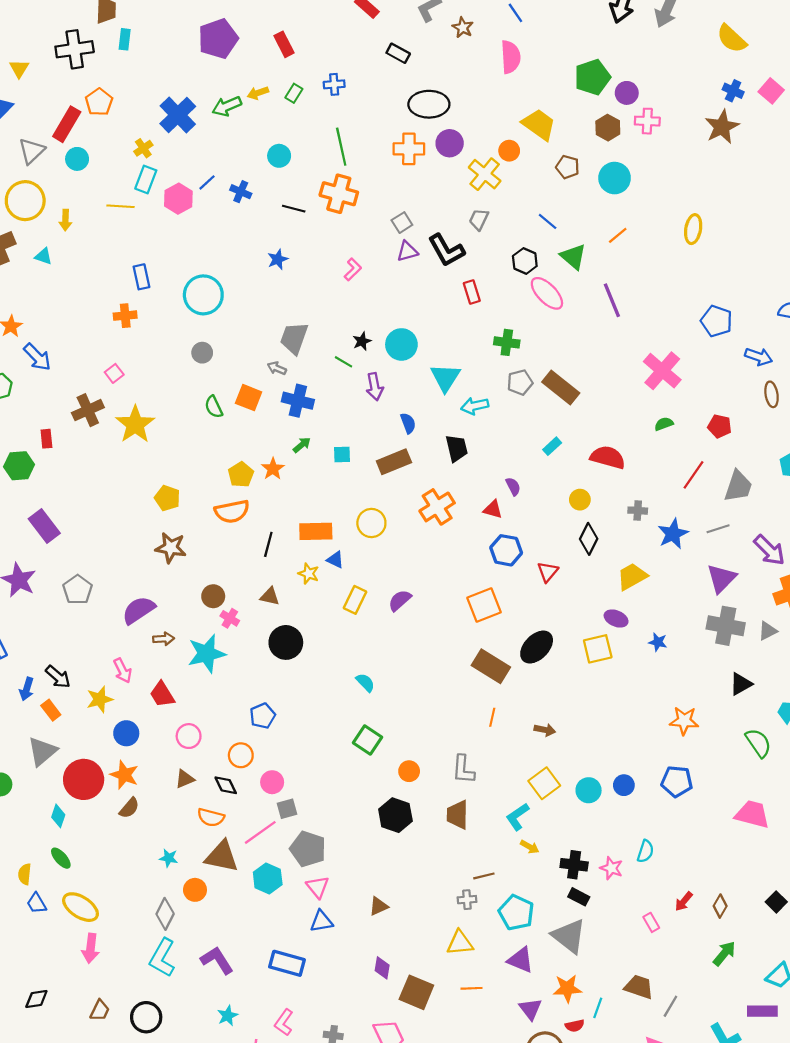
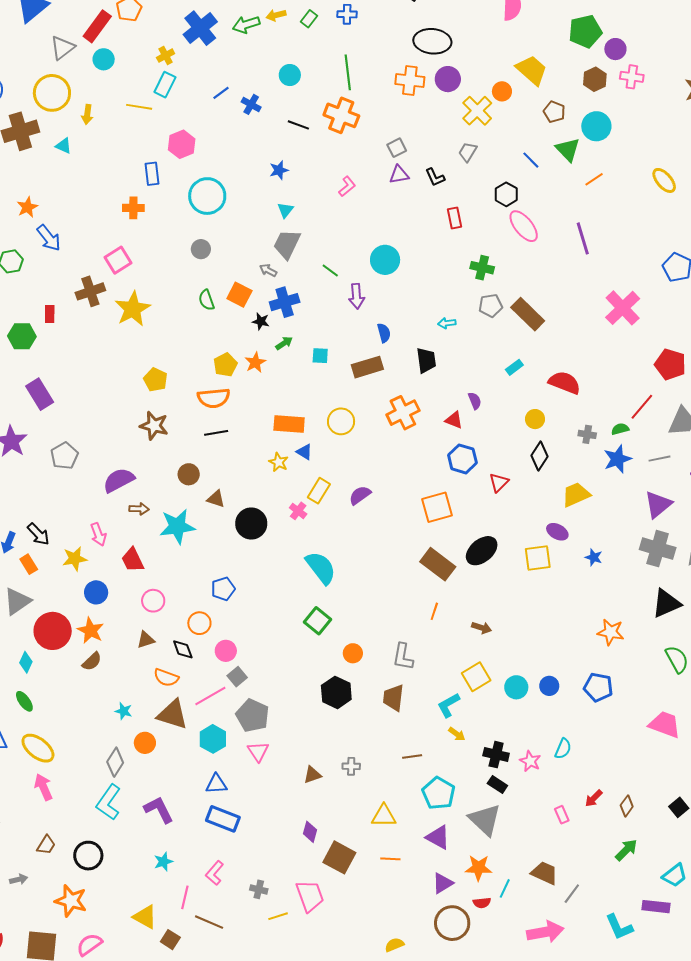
pink hexagon: (178, 199) -> (182, 144), moved
yellow ellipse: (693, 229) -> (664, 180), turned -56
black L-shape: (446, 250) -> (435, 177), size x0.6
green triangle: (573, 257) -> (568, 150), moved
black star: (362, 341) -> (261, 321), moved, turned 30
pink square: (114, 373) -> (118, 260), size x1.5
cyan triangle: (445, 378) -> (285, 210), moved, size x0.6
blue cross: (298, 401) -> (285, 302), turned -36
cyan arrow: (475, 406) -> (447, 323), size x0.7
green semicircle: (664, 424) -> (620, 429), moved
red pentagon: (720, 426) -> (670, 364), size x1.4
black line: (268, 544) -> (216, 433), moved, turned 60
brown triangle: (270, 596) -> (216, 499), moved
pink cross: (230, 618) -> (298, 511), moved
cyan semicircle: (365, 683) -> (321, 568), size x1.8
black triangle: (741, 684) -> (666, 603), size x1.4
gray square: (287, 809) -> (237, 677), turned -30
gray cross: (467, 900) -> (351, 766), moved
blue triangle: (321, 921) -> (216, 784), moved
pink arrow: (91, 948) -> (43, 787), turned 144
purple triangle: (530, 1009) -> (443, 883), turned 30

